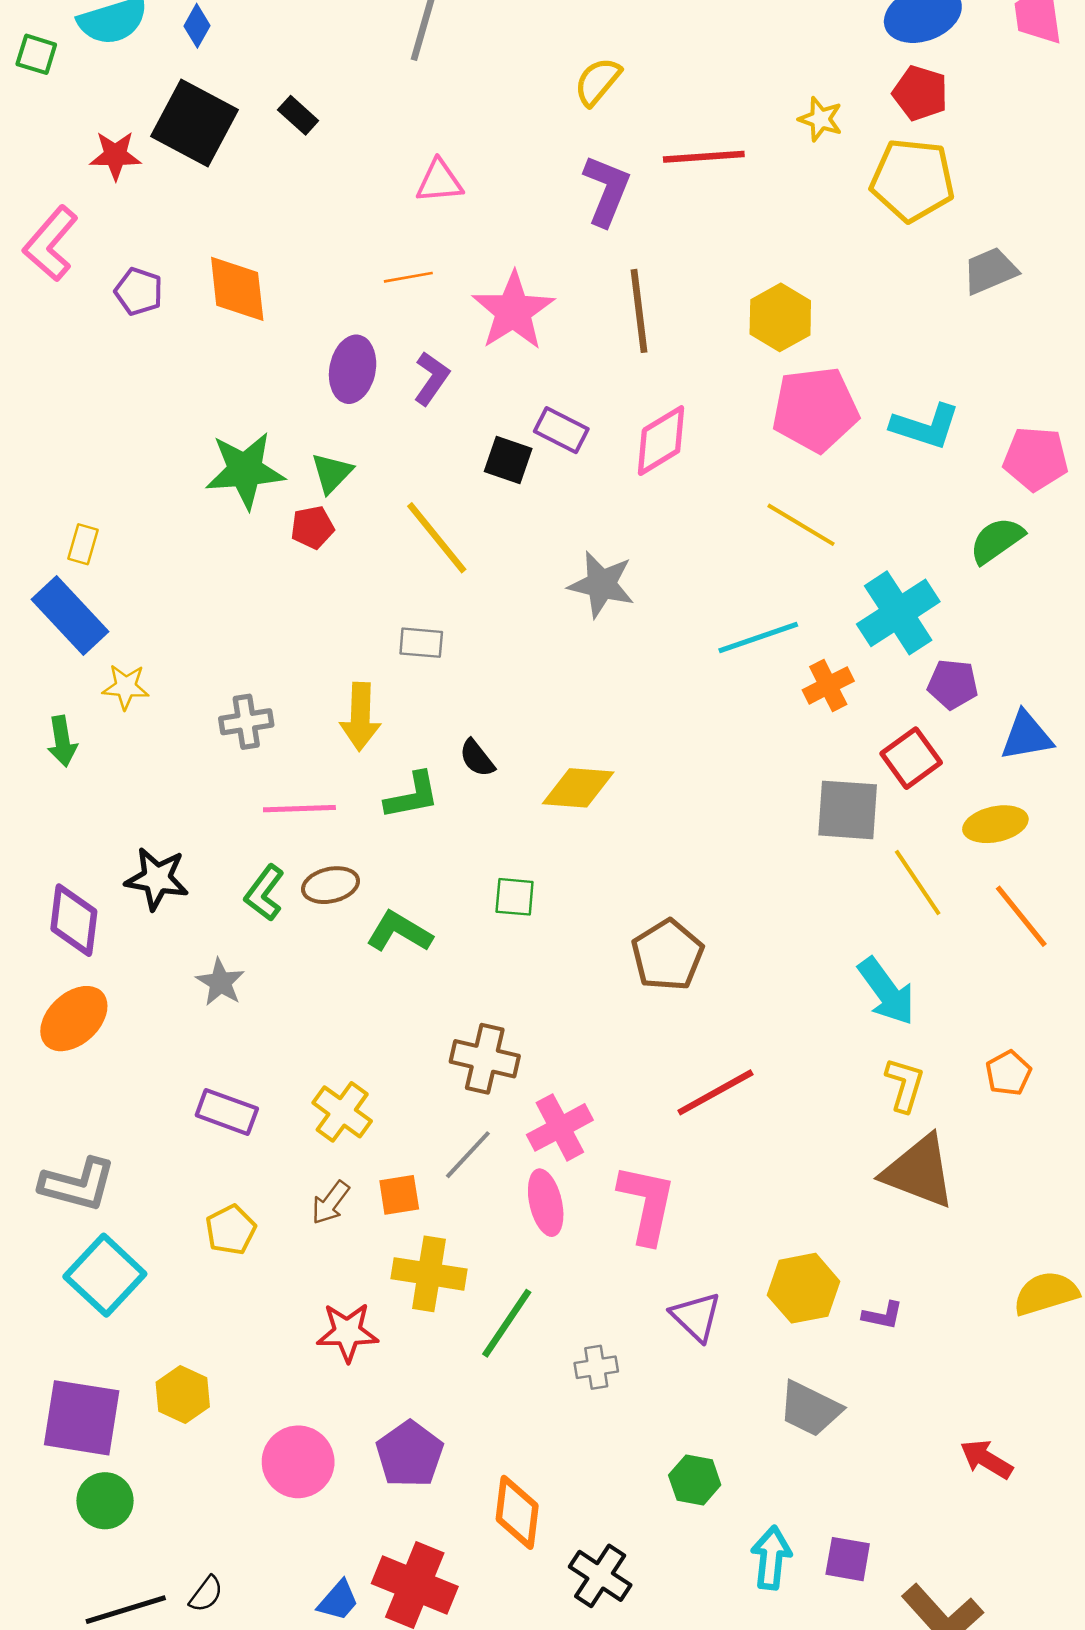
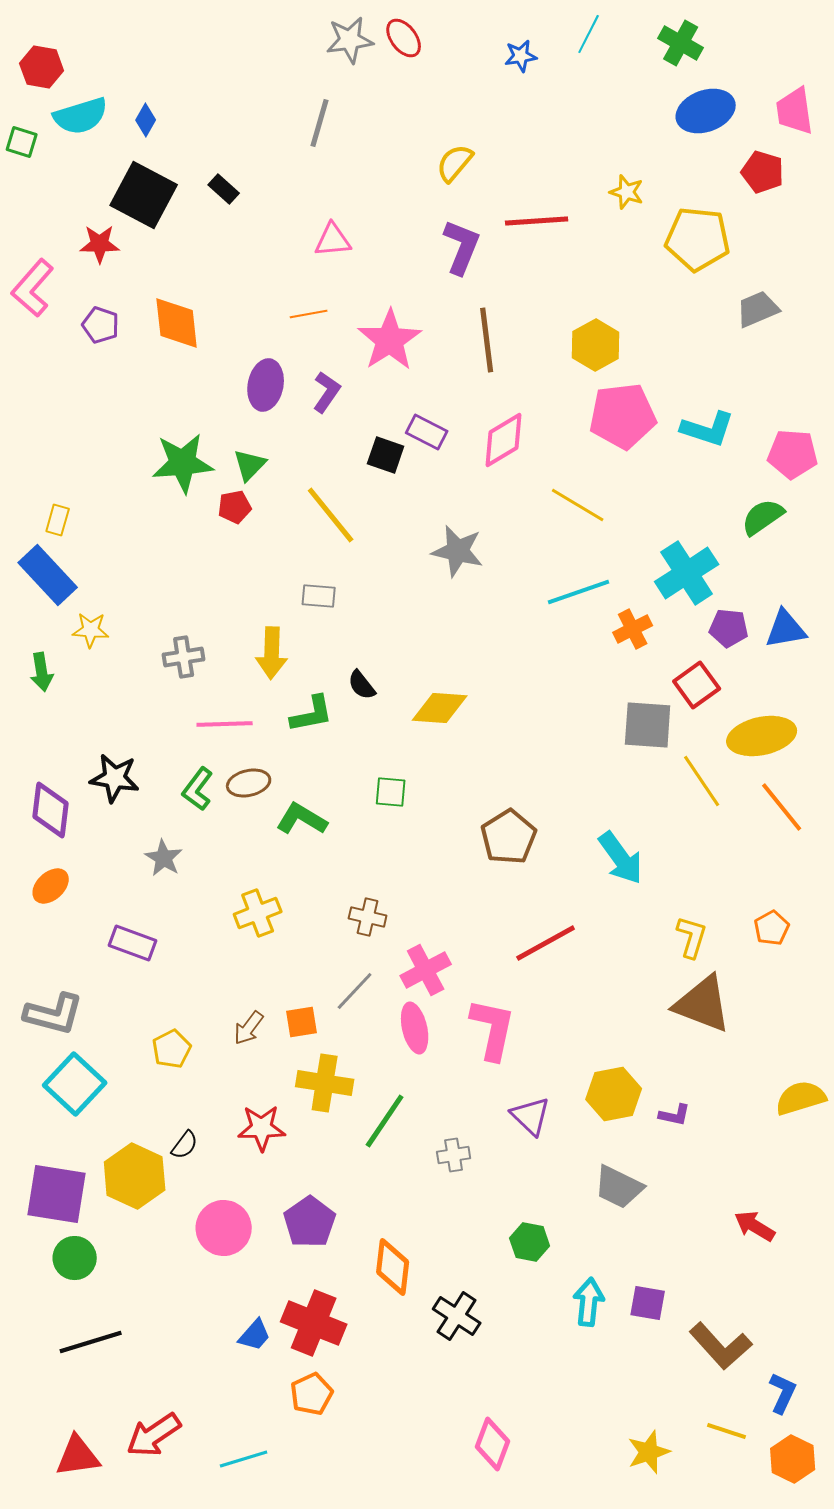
red pentagon: (920, 93) -> (763, 172), moved
red star: (115, 155) -> (100, 244), moved
yellow line: (801, 525) -> (578, 505), moved
blue triangle: (1027, 736) -> (786, 629), moved
yellow ellipse: (995, 824) -> (762, 736), size x1.4
cyan arrow: (887, 991) -> (621, 858), moved
orange ellipse: (74, 1019) -> (51, 886), size x0.7
brown cross: (485, 1059) -> (368, 917), size x0.7
purple rectangle: (227, 1112) -> (133, 943), moved
yellow cross: (342, 1112) -> (258, 913), moved, turned 33
yellow hexagon: (183, 1394) -> (135, 1176), size x1.5
black semicircle: (206, 1594) -> (185, 1145), moved

